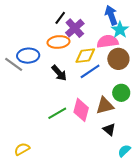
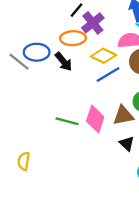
yellow diamond: (85, 56) -> (103, 56), turned 30
black arrow: (59, 73) -> (64, 62), moved
green line: (57, 113) -> (67, 121), turned 42
yellow semicircle: (22, 149) -> (24, 161), turned -56

